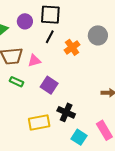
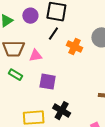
orange cross: (72, 47) -> (75, 47), turned -35
purple square: (49, 85) -> (48, 82), turned -30

